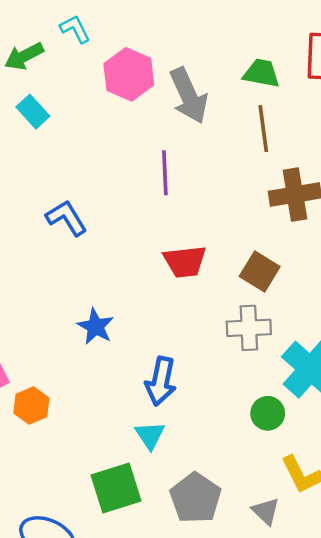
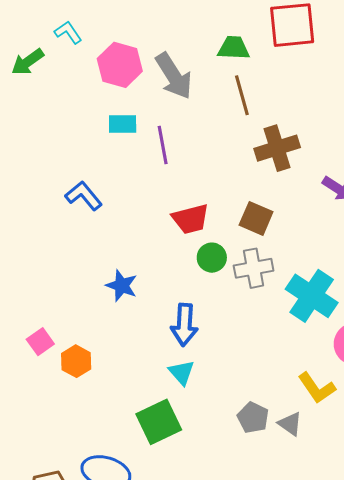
cyan rectangle: (33, 112) -> (123, 124), moved, turned -40
green circle: (268, 413) -> (212, 258), moved
gray pentagon: (195, 498) -> (253, 418), moved, size x0.7

